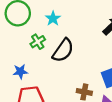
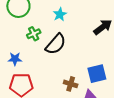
cyan star: (53, 19) -> (60, 14), moved

